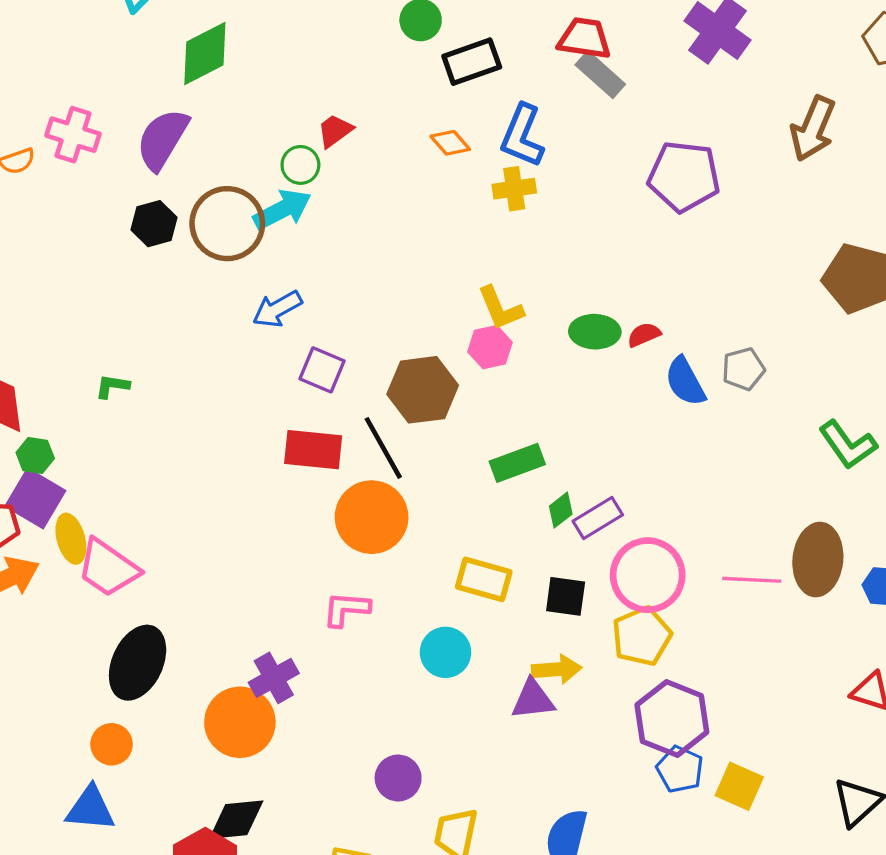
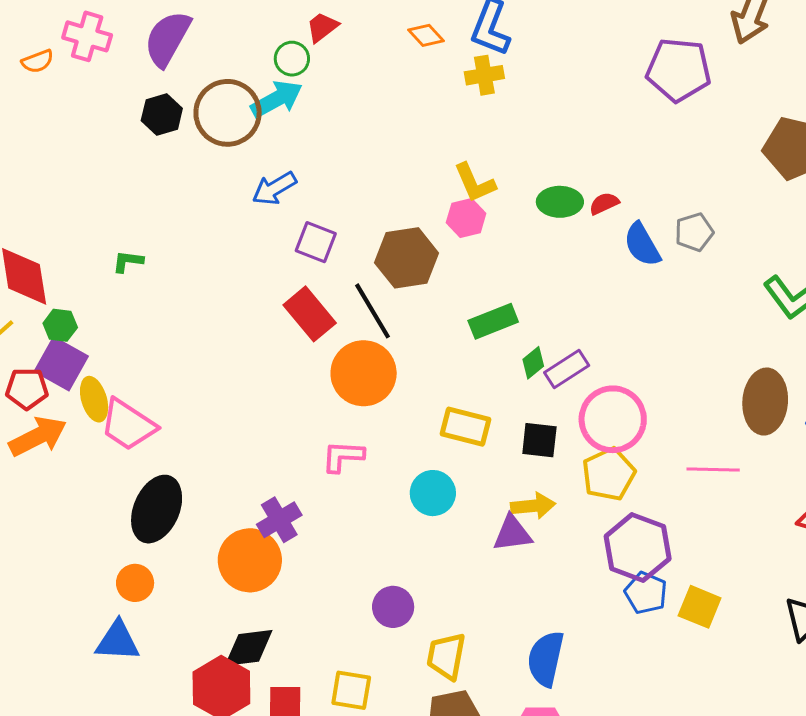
purple pentagon: (684, 176) -> (679, 70), moved
red rectangle: (313, 450) -> (310, 314), turned 46
pink line: (752, 580) -> (713, 469), moved

